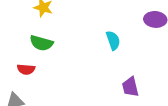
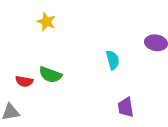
green semicircle: (41, 43) -> (50, 75), moved

